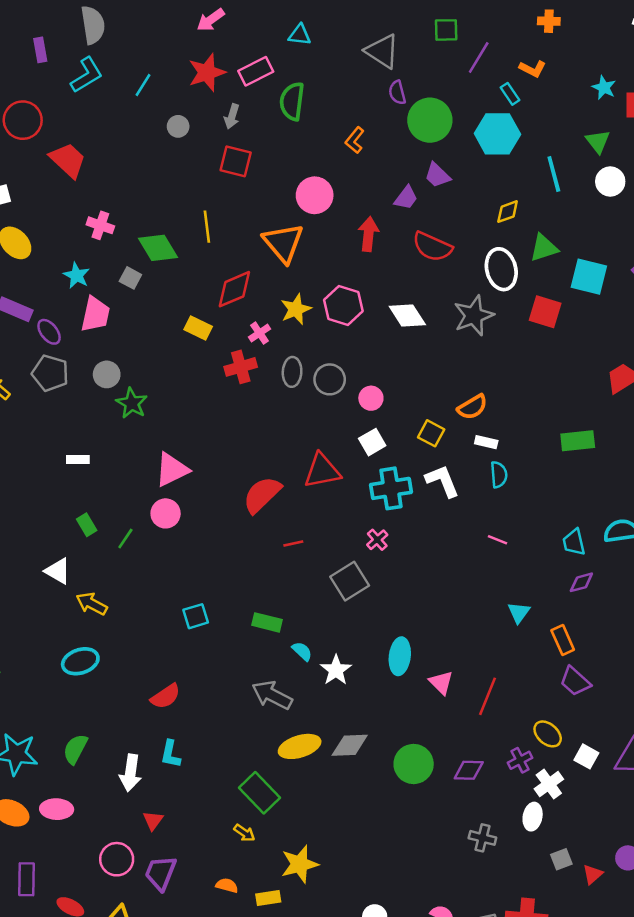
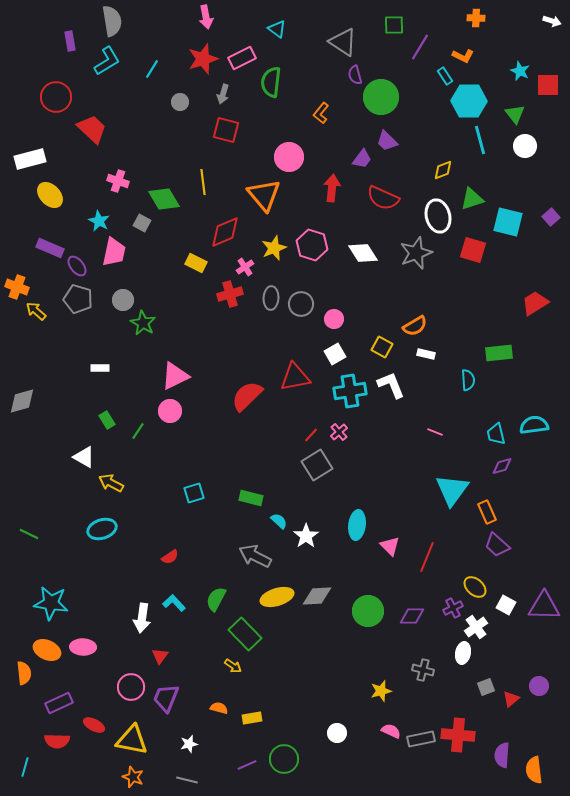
pink arrow: (211, 20) -> (206, 17), turned -65
cyan triangle: (300, 35) -> (277, 29), turned 30
cyan hexagon: (497, 134) -> (469, 101), moved
cyan semicircle: (499, 475) -> (468, 380), moved
red line: (293, 544) -> (311, 435), moved, turned -35
cyan triangle: (519, 612) -> (452, 490), size x1.8
red semicircle: (166, 696) -> (170, 557), size x0.7
green semicircle: (75, 749) -> (216, 599), moved
cyan L-shape: (171, 754) -> (174, 603), turned 125
yellow star: (300, 864) -> (381, 691), moved, size x0.7
purple rectangle: (26, 879) -> (59, 703), turned 64

